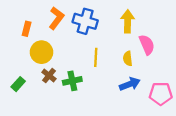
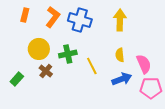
orange rectangle: (27, 29) -> (25, 15), moved
pink semicircle: (147, 45) -> (144, 64), moved
yellow line: (96, 57) -> (92, 66), moved, turned -30
green cross: (72, 81) -> (68, 54), moved

